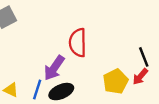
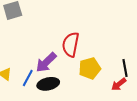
yellow pentagon: (115, 81) -> (90, 68), moved

